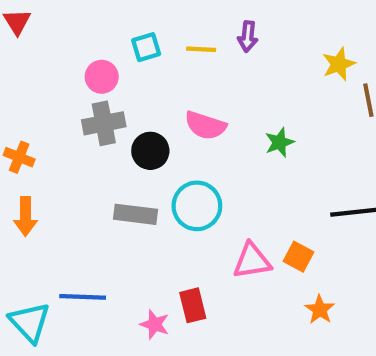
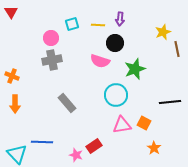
green star: (279, 142) -> (135, 69), size x1.5
black circle: (150, 151) -> (115, 43), moved
cyan circle: (197, 206) -> (116, 95), moved
gray rectangle: (136, 214) -> (67, 103), turned 42
red rectangle: (193, 305) -> (94, 146), turned 70

